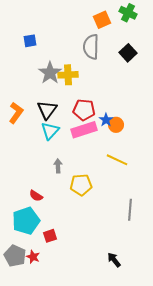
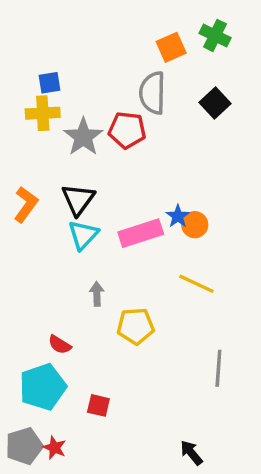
yellow cross: (68, 75) -> (43, 113), moved
red pentagon: (84, 110) -> (127, 130), moved
red square: (50, 236) -> (98, 405), moved, turned 32
gray pentagon: (15, 256) -> (24, 446), turned 30

